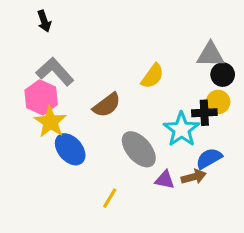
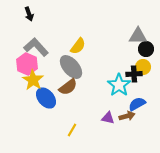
yellow semicircle: (152, 76) -> (78, 46), moved
brown semicircle: (107, 105) -> (68, 87), moved
gray ellipse: (139, 149) -> (71, 67), moved

